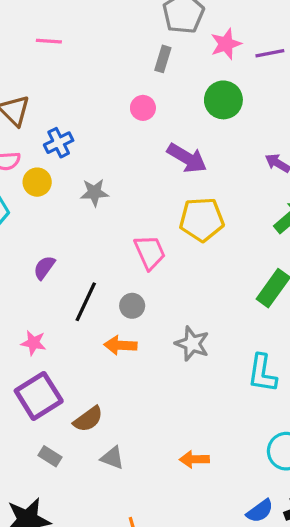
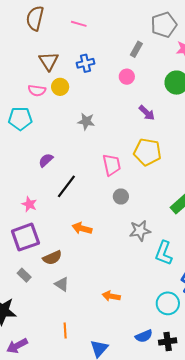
gray rectangle: (163, 59) -> (136, 49), moved
blue cross: (59, 143) -> (85, 63), moved
purple arrow: (187, 158) -> (147, 113), size x0.7
yellow circle: (37, 182) -> (60, 87), moved
gray circle: (132, 306) -> (121, 197), moved
gray star: (192, 344) -> (140, 231), moved, turned 30
orange arrow: (120, 345) -> (82, 228), moved

